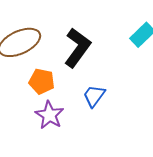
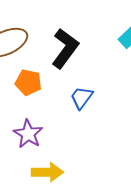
purple star: (49, 115) -> (28, 134), moved

